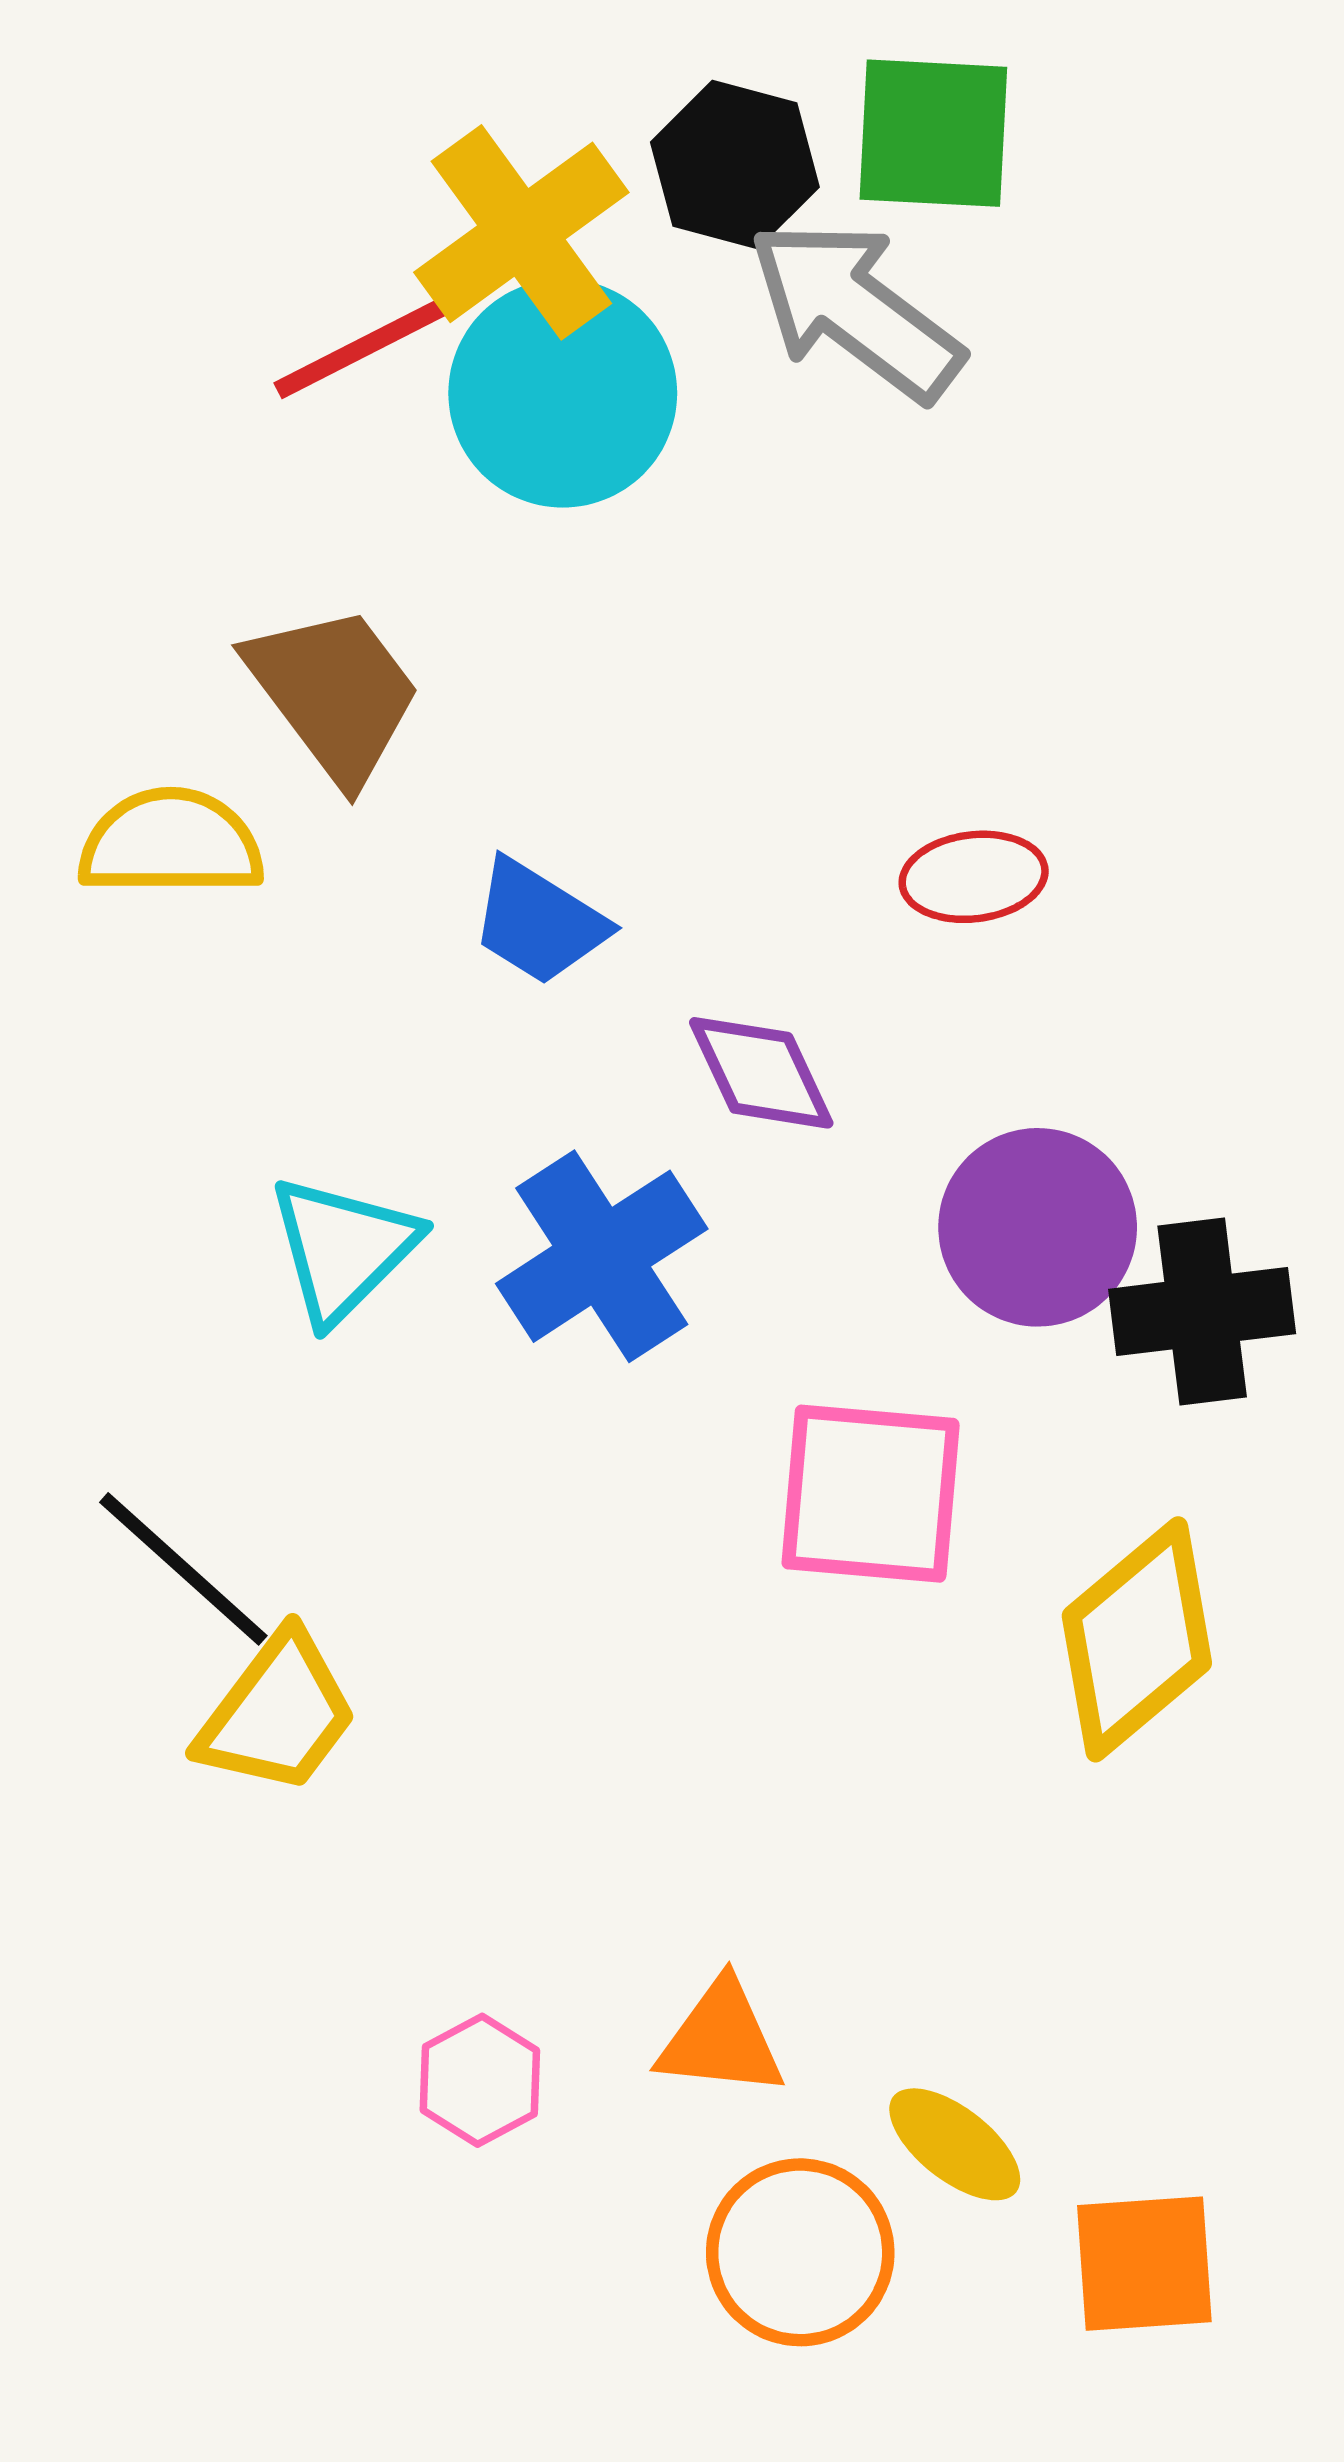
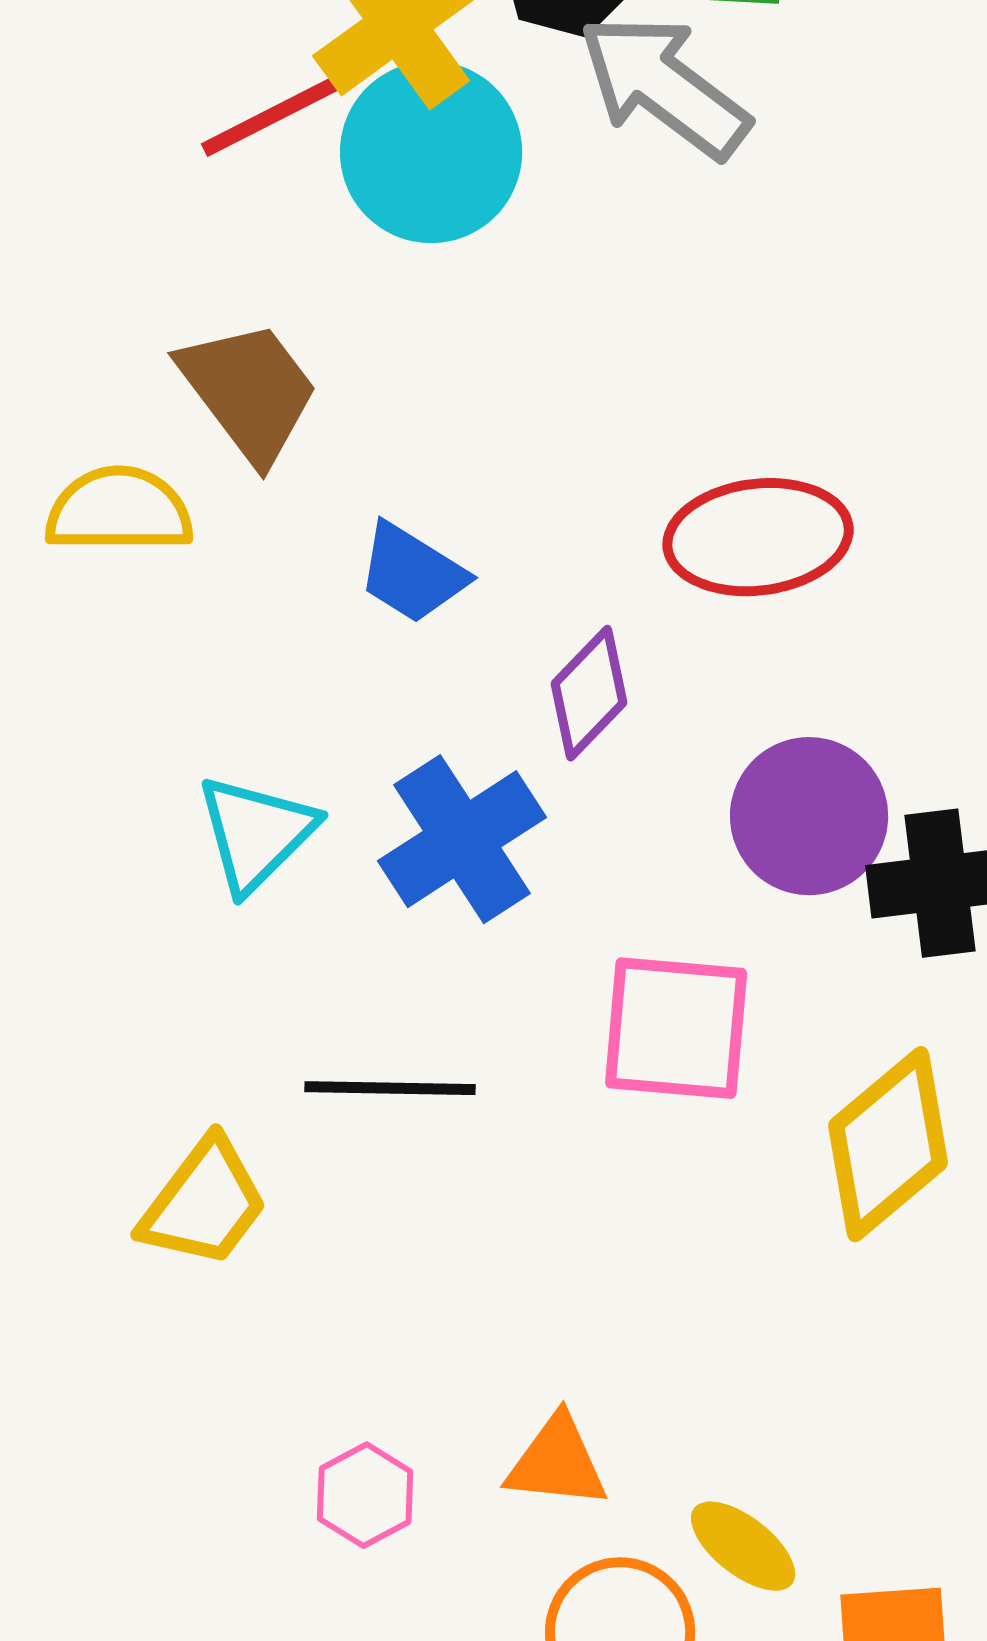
red ellipse: (974, 877) -> (758, 537), size x1.6
purple diamond: (761, 1073) -> (589, 693), turned 69
black line: (183, 1569) -> (390, 1088), moved, turned -41

